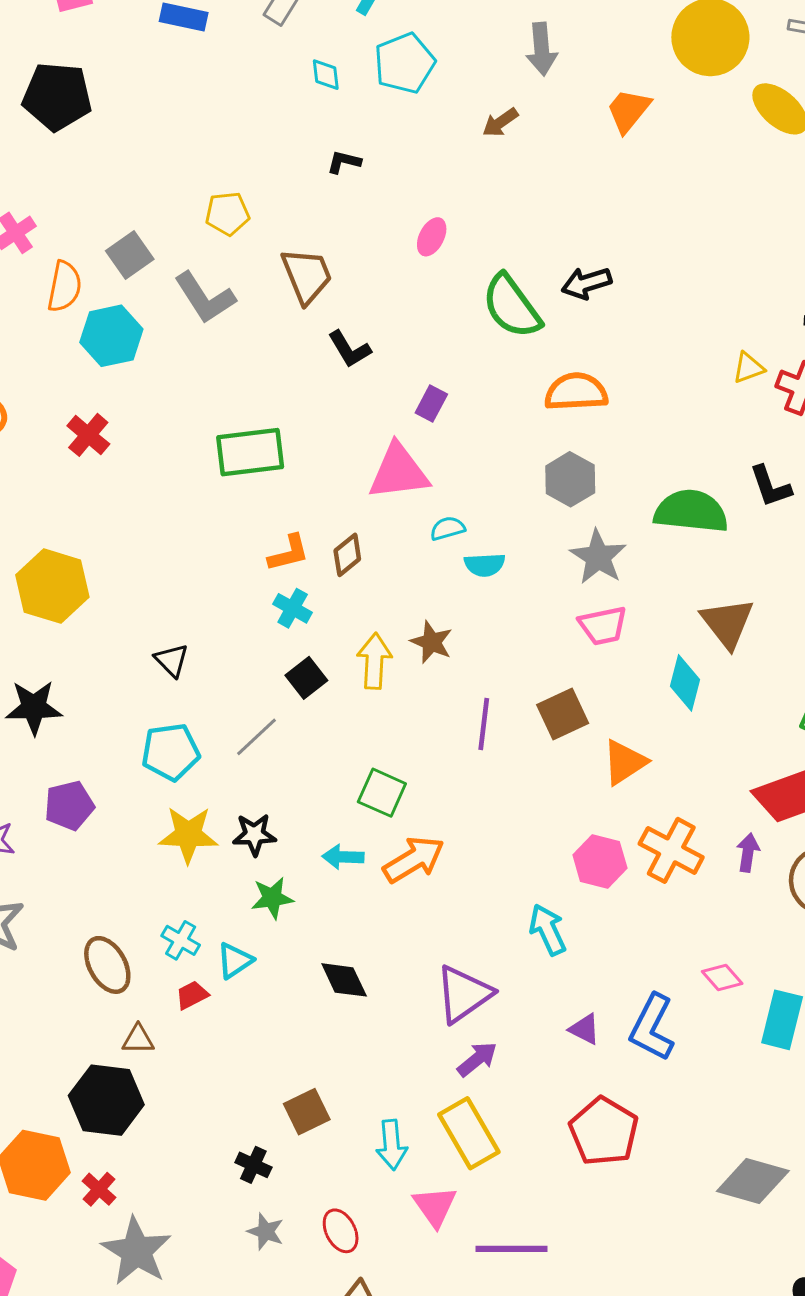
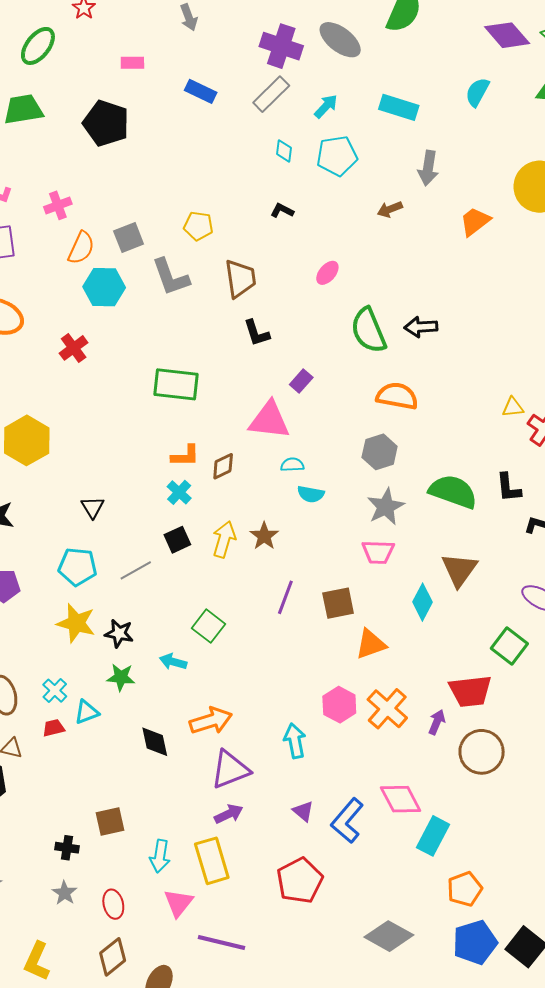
orange arrow: (414, 859) -> (211, 721), moved
pink diamond: (722, 978) -> (401, 799), size x1.6
black cross: (253, 1165) -> (67, 848), turned -30

